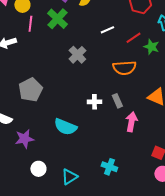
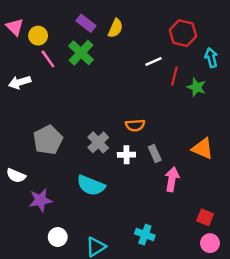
pink line: (30, 24) -> (48, 59), turned -42
white line: (107, 30) -> (153, 61), moved
red line: (133, 38) -> (174, 76), turned -42
gray cross: (77, 55) -> (98, 142), moved
orange semicircle: (124, 68) -> (135, 125), moved, size x0.7

